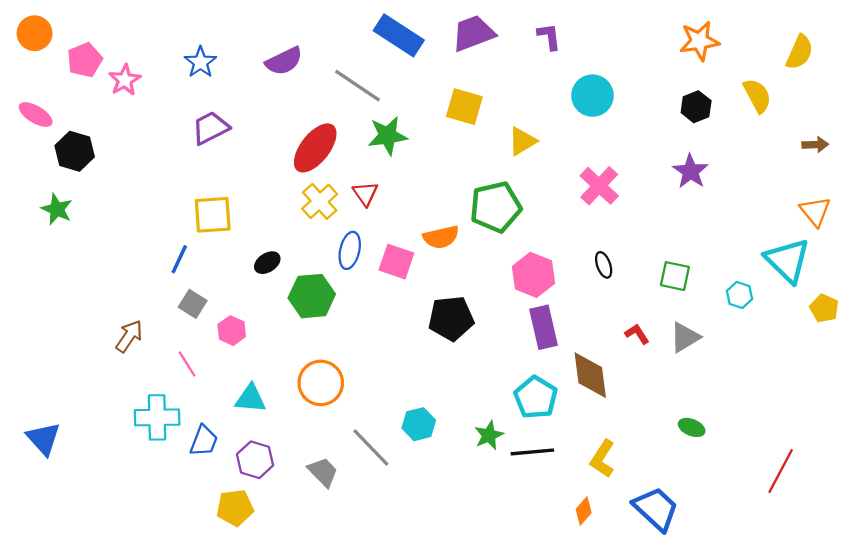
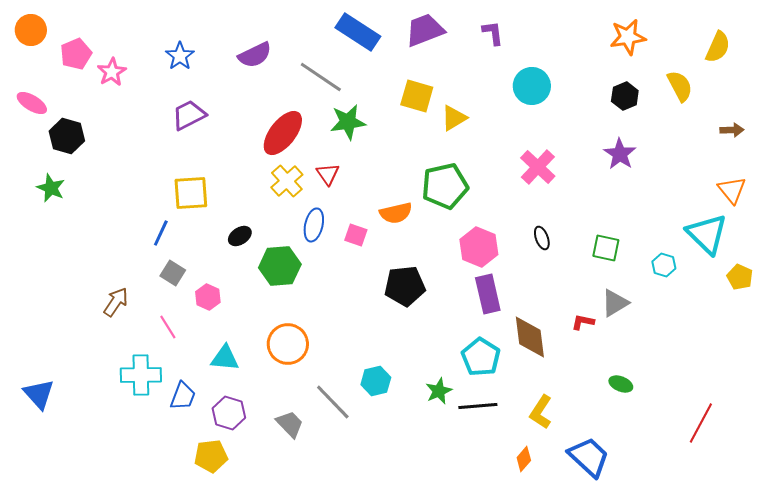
yellow triangle: (522, 141) -> (454, 118), moved
pink square: (396, 262) -> (356, 235), size x0.7
red L-shape: (637, 334) -> (583, 322), moved, turned -45

